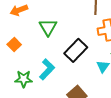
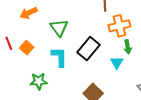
cyan L-shape: (47, 69) -> (59, 57), moved, turned -40

